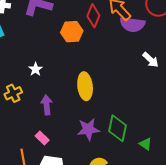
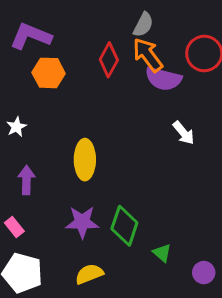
orange hexagon: (72, 32) -> (49, 73), moved

